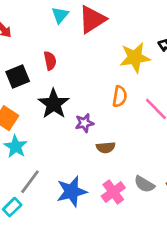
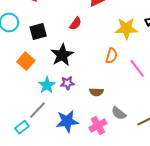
red semicircle: (50, 61) -> (76, 24), moved, turned 40
purple star: (84, 123) -> (67, 83), moved
cyan star: (16, 147) -> (47, 85), moved
gray semicircle: (144, 184) -> (119, 113), moved

